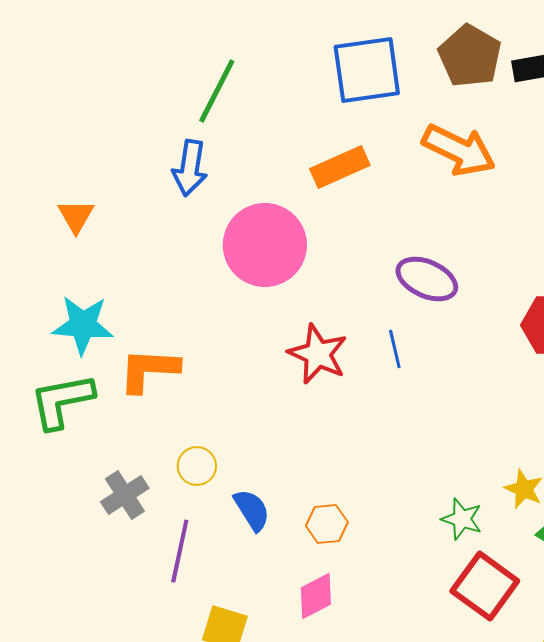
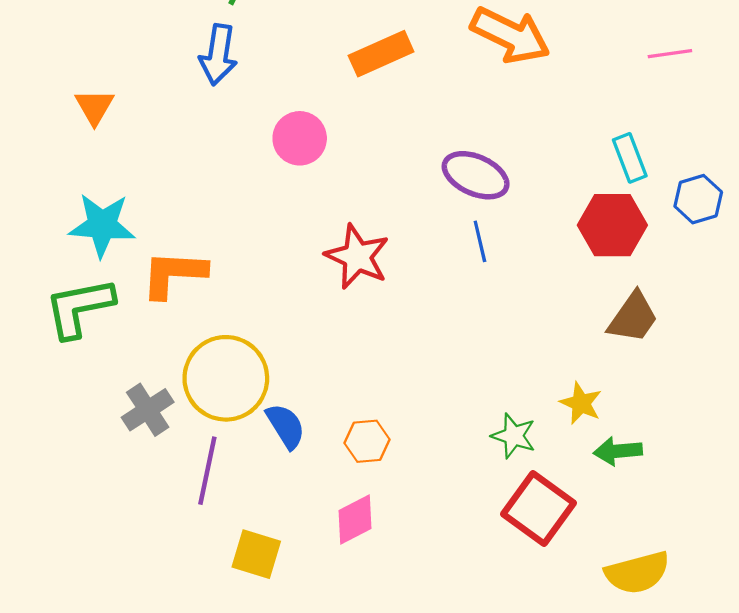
pink circle: (265, 245) -> (300, 138), size x0.6
blue line: (395, 349) -> (480, 241), moved
yellow circle: (197, 466) -> (226, 378), size x2.0

